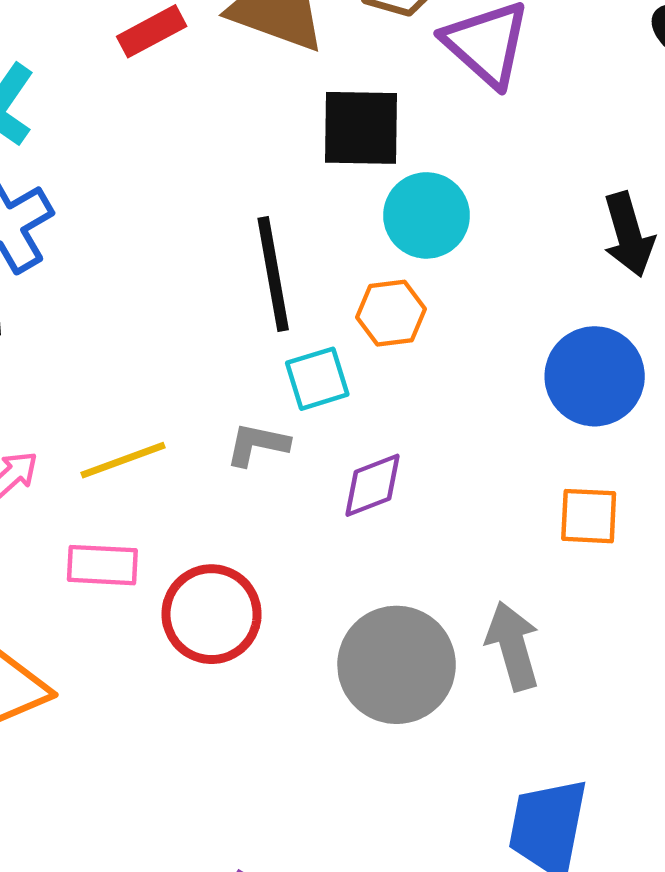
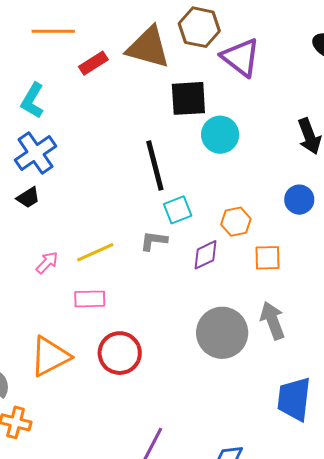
orange hexagon: (391, 313) -> (236, 222), moved
blue circle: (595, 376) -> (299, 200), size x0.7
orange square: (589, 516) -> (268, 258), moved
red circle: (212, 614) -> (120, 353), moved

